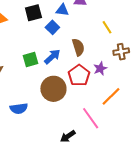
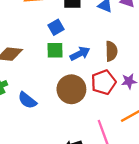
blue square: (52, 27) -> (56, 27), moved
blue semicircle: (19, 108) -> (27, 100), turned 30

